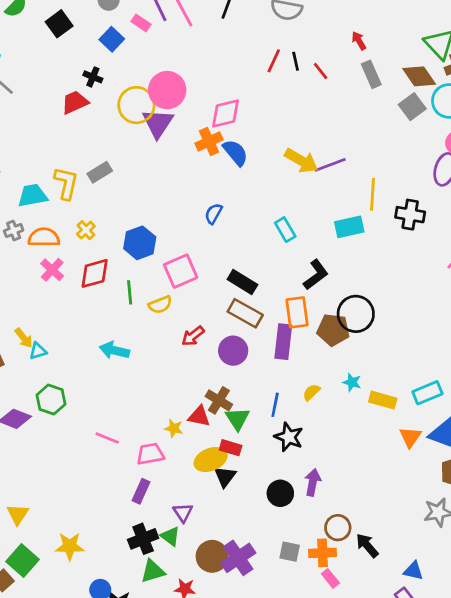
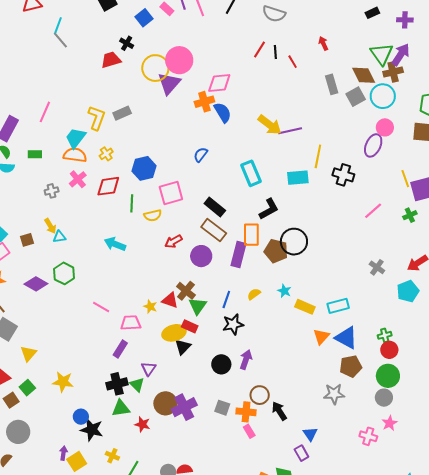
gray rectangle: (371, 74) -> (332, 84), moved
cyan trapezoid: (33, 196) -> (76, 138), moved, turned -50
cyan rectangle: (285, 230) -> (251, 173), size x1.4
gray cross: (14, 231) -> (52, 191), moved
black star: (289, 437) -> (233, 324), turned 30
green square: (23, 561) -> (27, 388), size x0.7
blue triangle: (413, 571) -> (310, 434), turned 35

